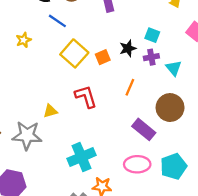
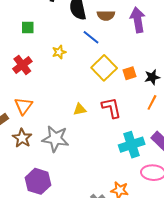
black star: (128, 48) -> (152, 77), moved
yellow triangle: (50, 111) -> (80, 109), moved
cyan cross: (81, 157) -> (132, 145), moved

